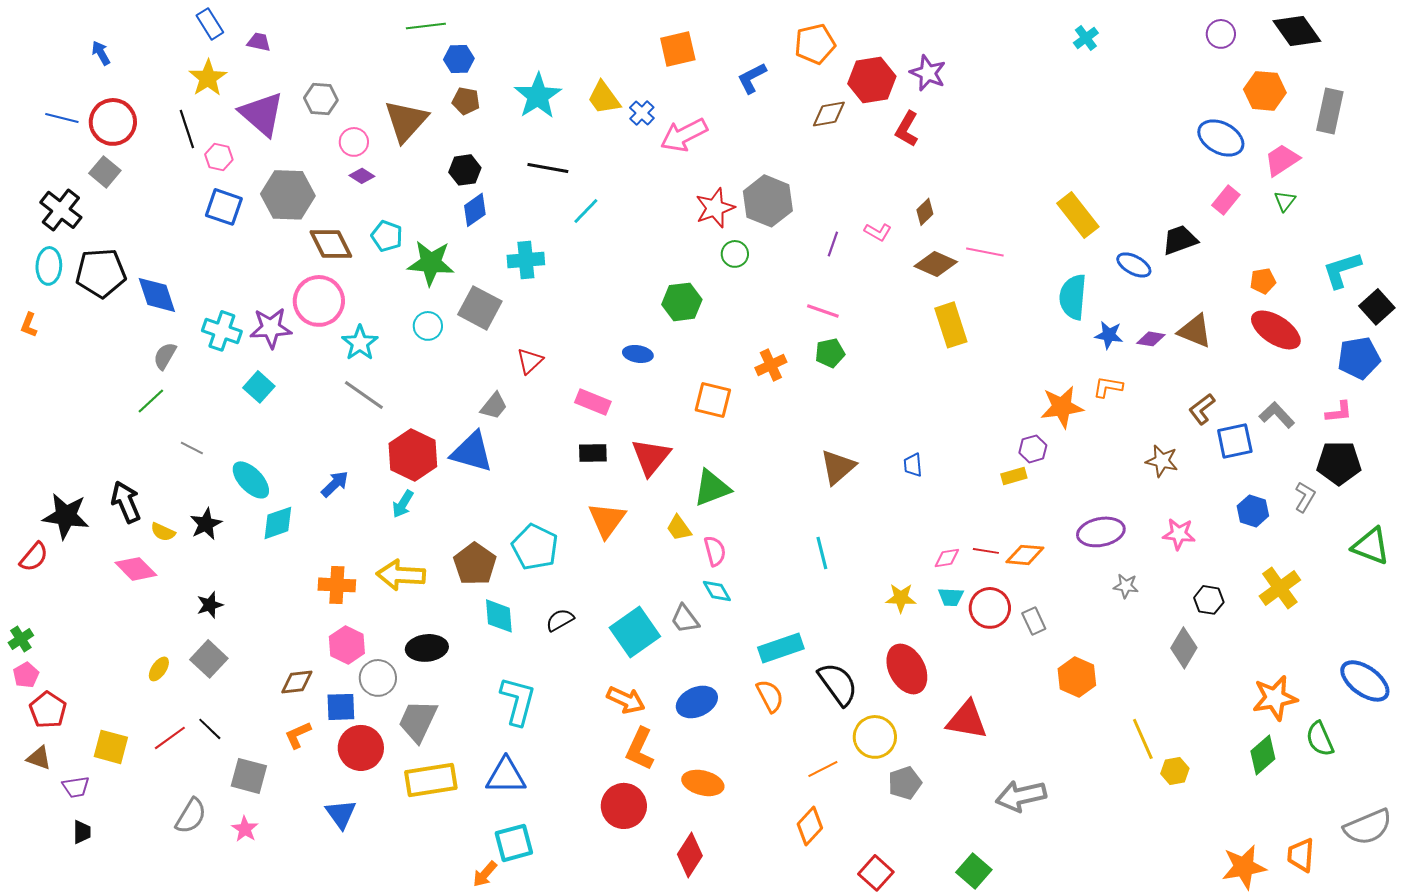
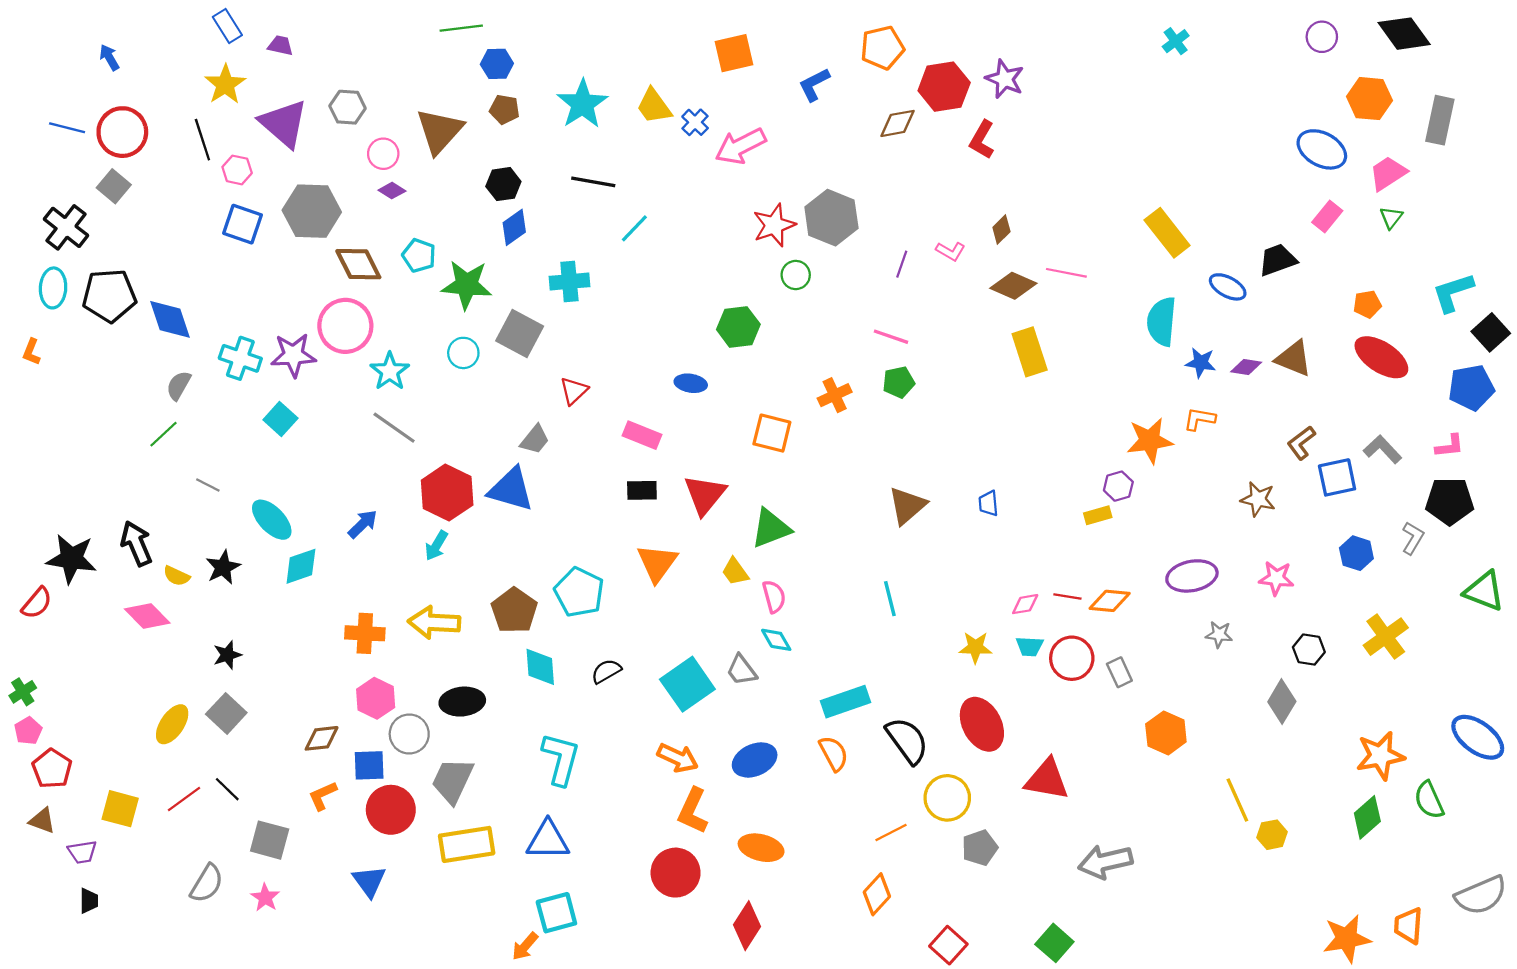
yellow ellipse: (159, 669) -> (172, 724), size x1.5

